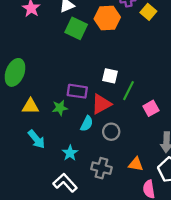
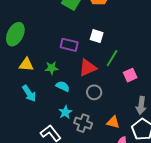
white square: (110, 76) -> (97, 36), moved
purple rectangle: (77, 91) -> (69, 45), moved
cyan semicircle: (87, 124) -> (63, 86), moved, turned -96
cyan star: (70, 153) -> (65, 112), moved

